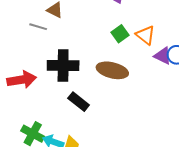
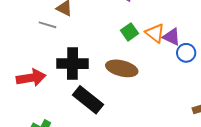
purple triangle: (163, 56) -> (172, 37), moved
black rectangle: (79, 102) -> (88, 100), size x1.4

